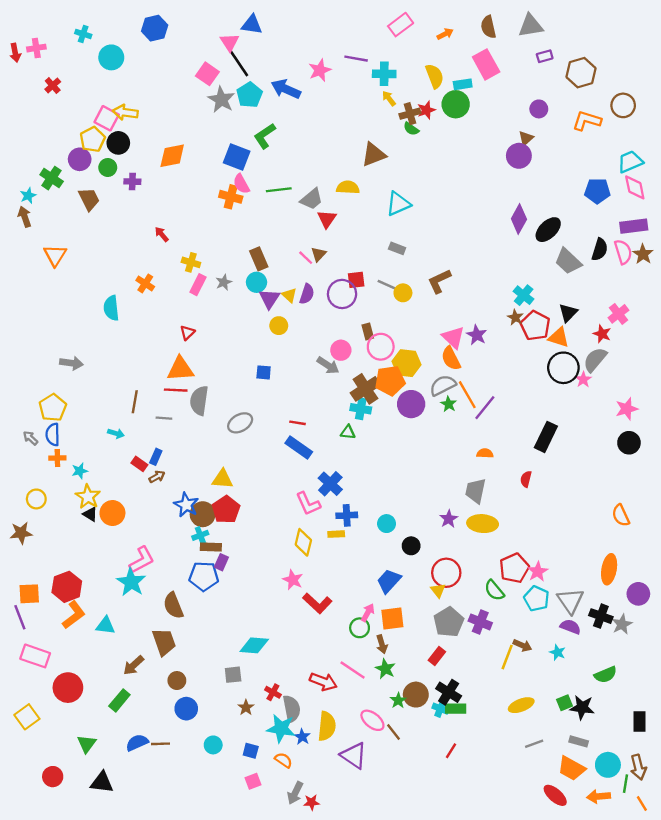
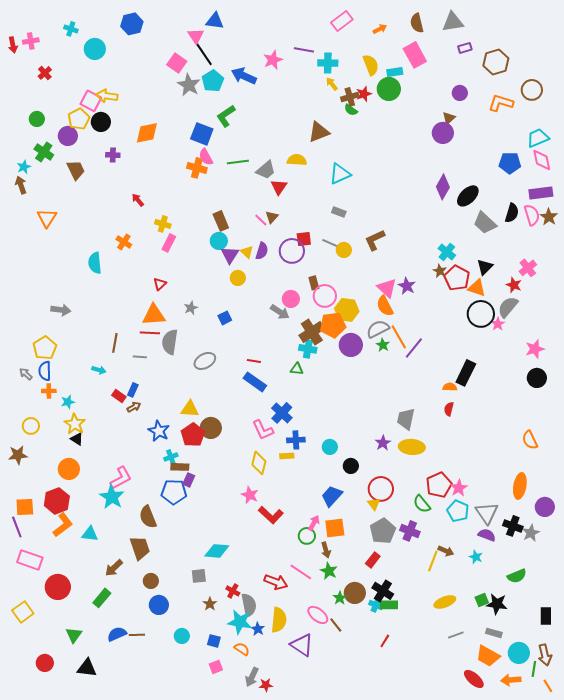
green circle: (108, 167) -> (37, 119), moved
gray star: (224, 282) -> (191, 308), moved
blue square: (264, 372) -> (225, 318), turned -32
orange semicircle: (485, 453) -> (450, 387), moved
orange circle: (112, 513) -> (69, 469), moved
brown circle: (203, 514) -> (211, 428), moved

